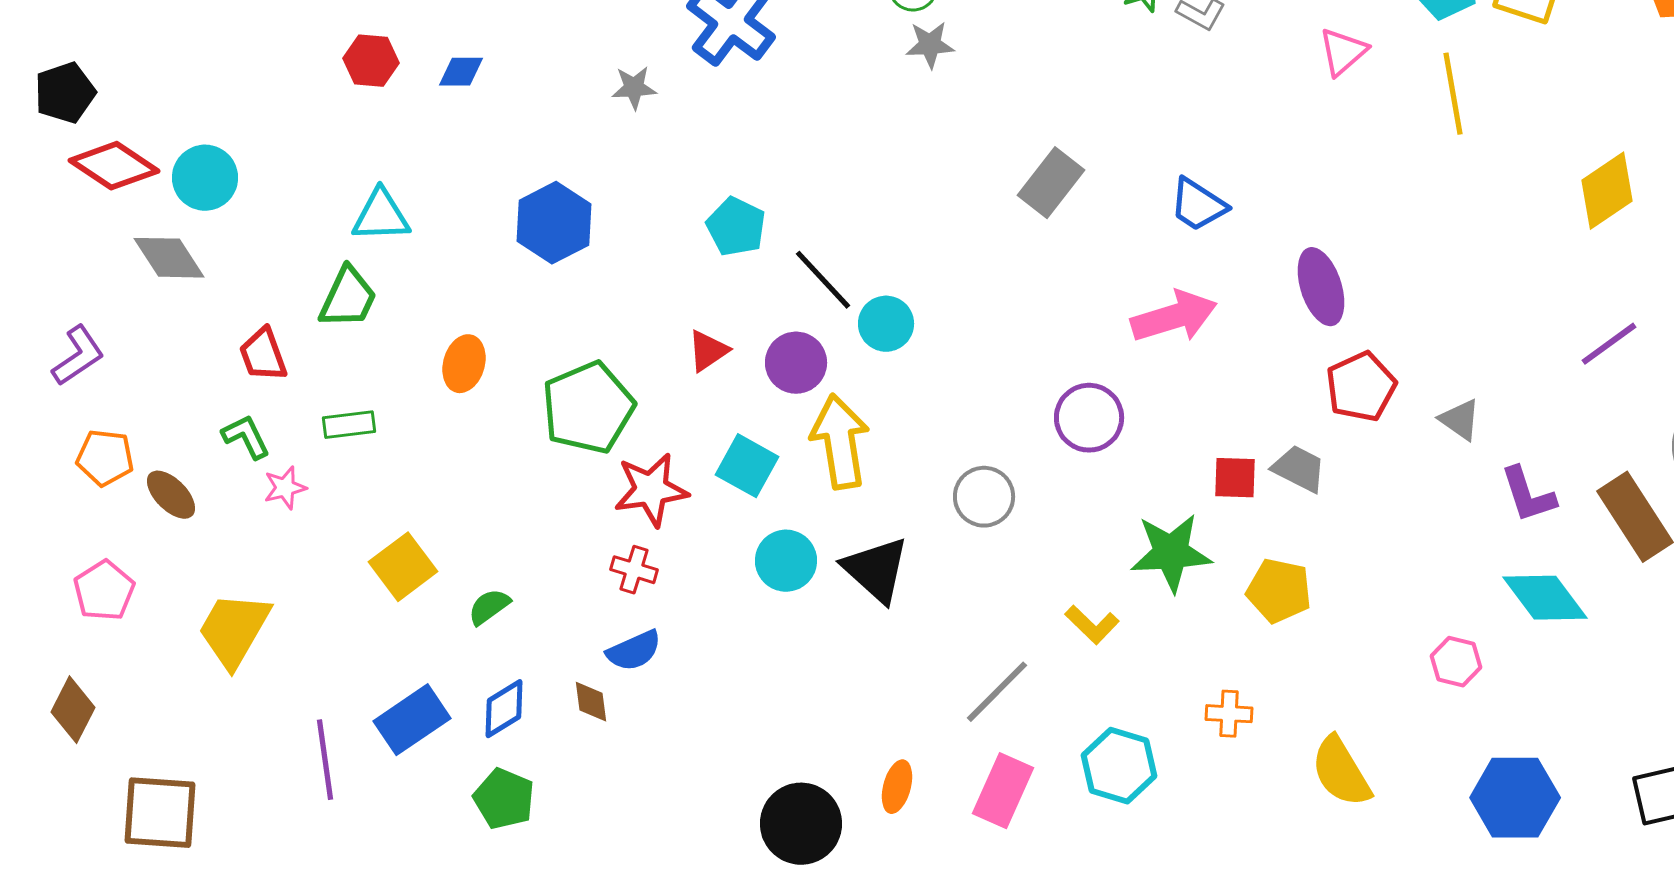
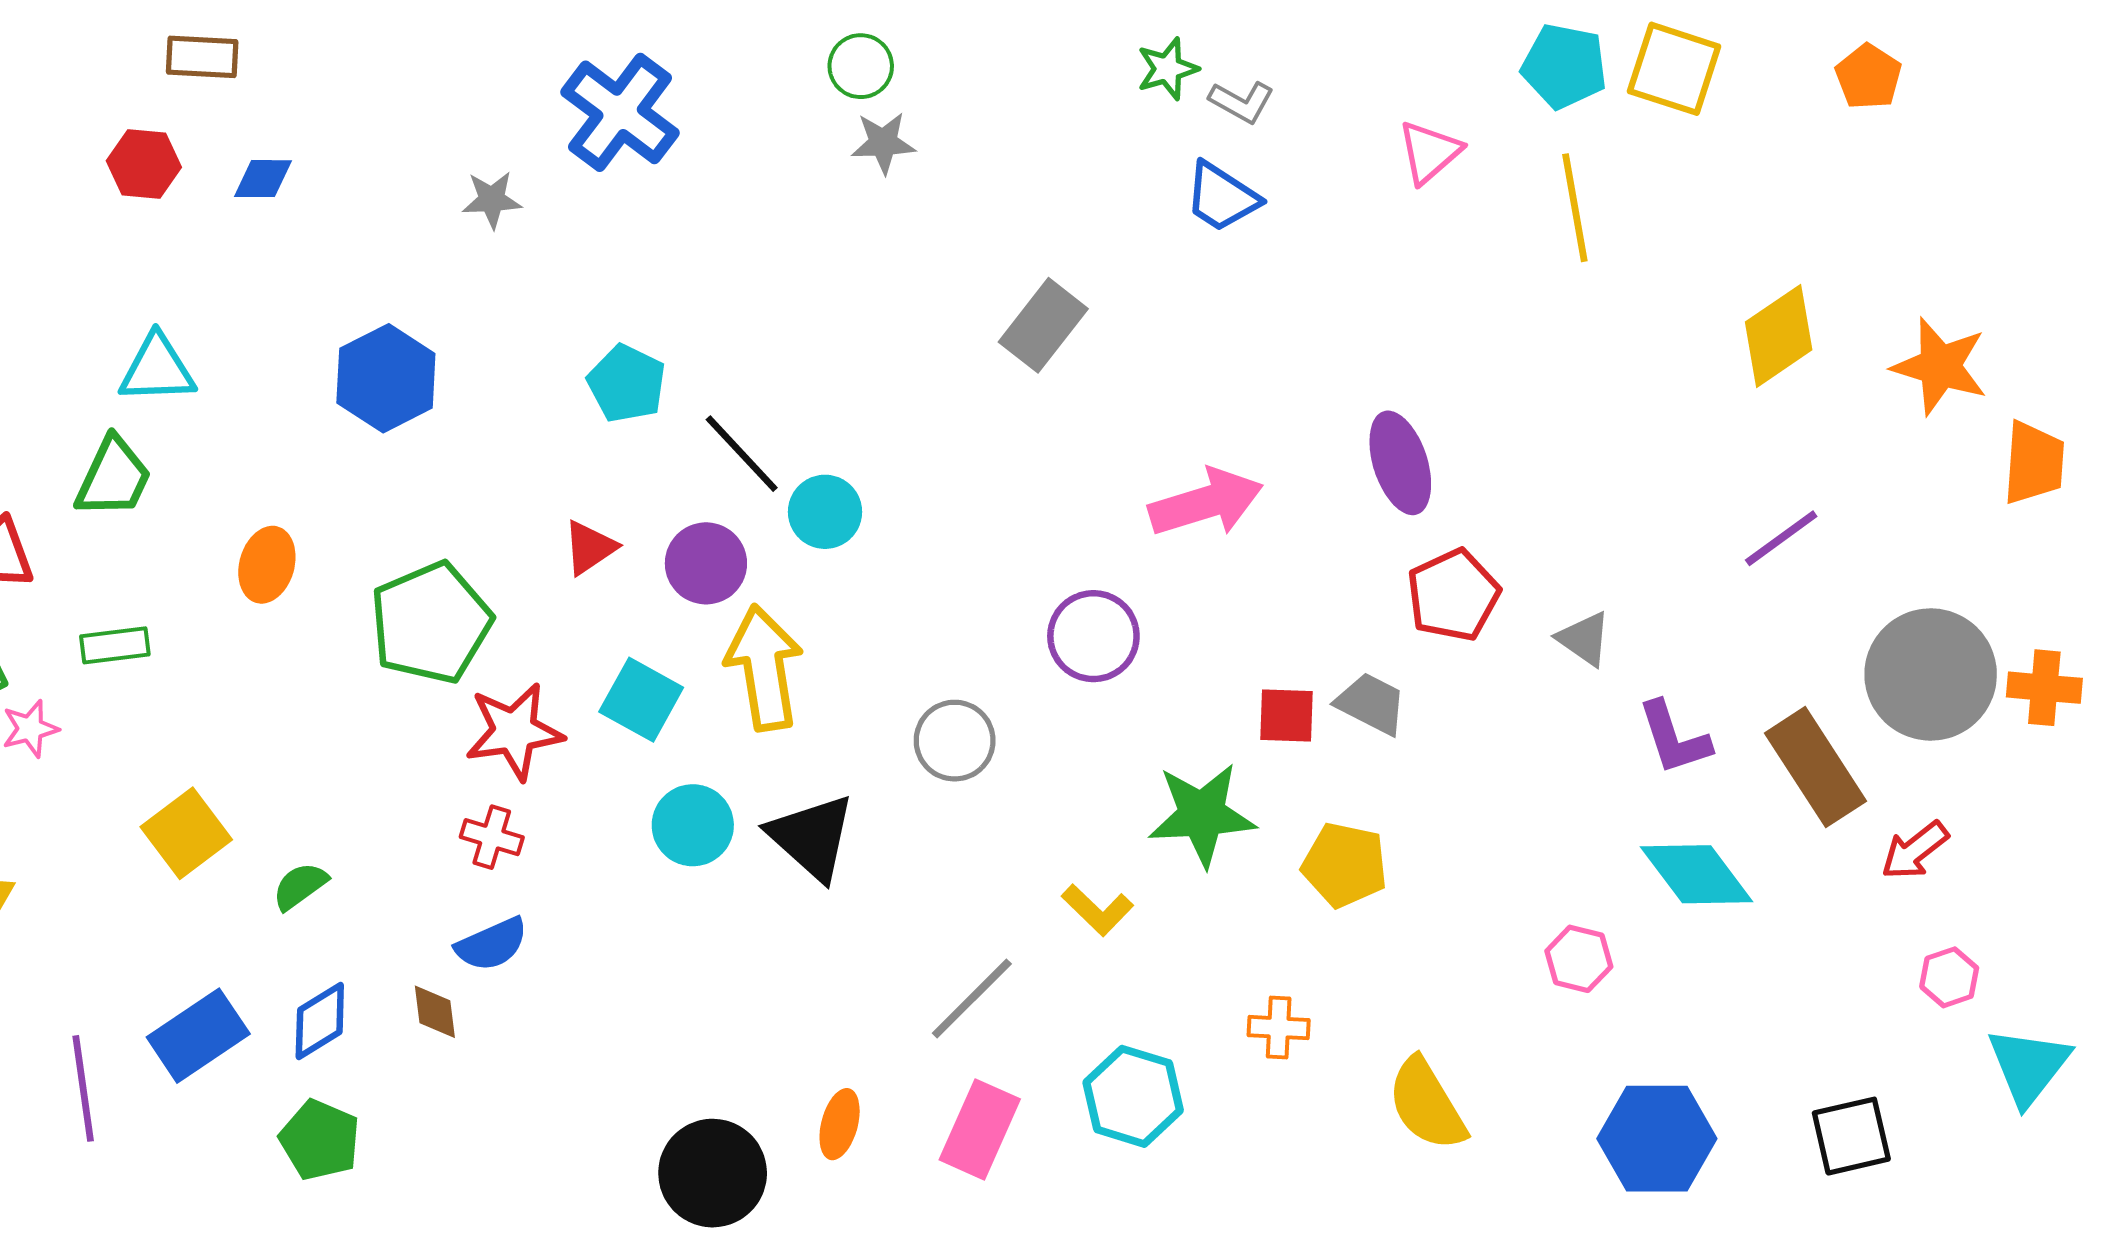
blue trapezoid: (1198, 205) -> (1222, 197), moved

